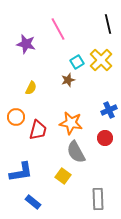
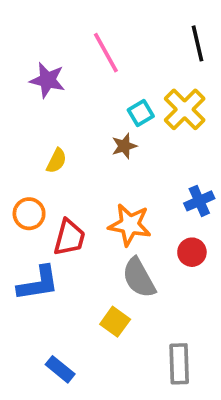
blue L-shape: (21, 172) -> (38, 283), moved

